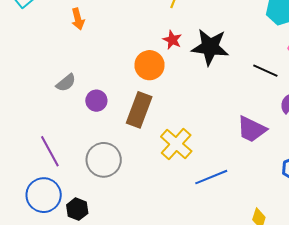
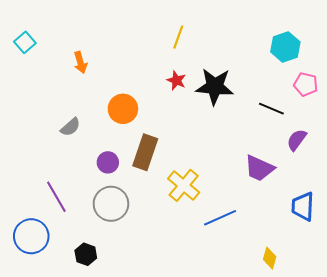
orange circle: (149, 65) -> (123, 109), moved
purple circle: (96, 101) -> (108, 162), moved
blue circle: (44, 195) -> (31, 236), moved

